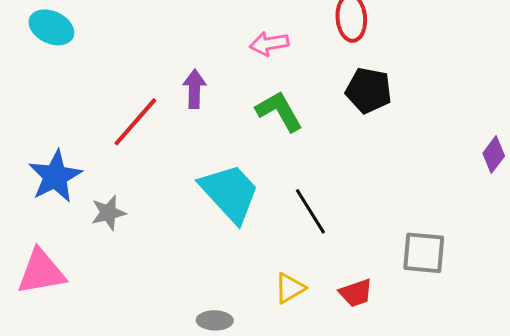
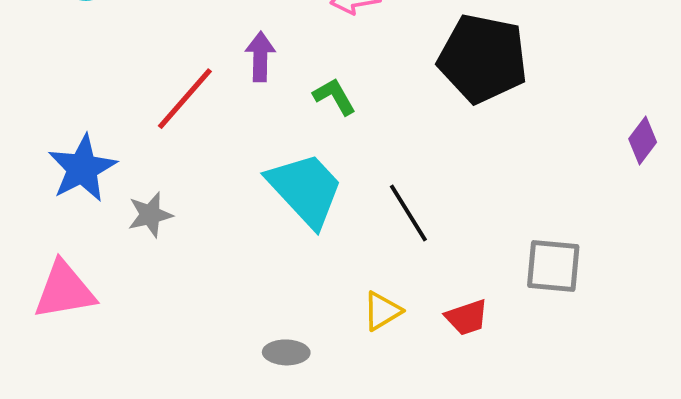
black pentagon: (369, 90) -> (483, 59), size x1.5
green L-shape: (279, 111) -> (334, 96), moved, size x0.7

